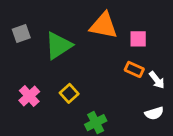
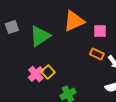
orange triangle: (104, 26) -> (74, 21), turned -35
pink cross: (29, 96) -> (36, 74), moved

